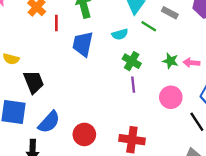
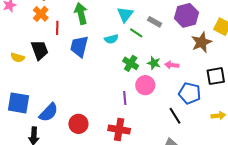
green cross: (132, 61) -> (131, 63), moved
black trapezoid: (34, 82) -> (40, 50), moved
purple line: (133, 85) -> (125, 98), moved
pink circle: (171, 97) -> (145, 85), moved

